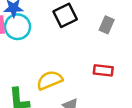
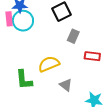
gray rectangle: (107, 25) -> (73, 36), moved

